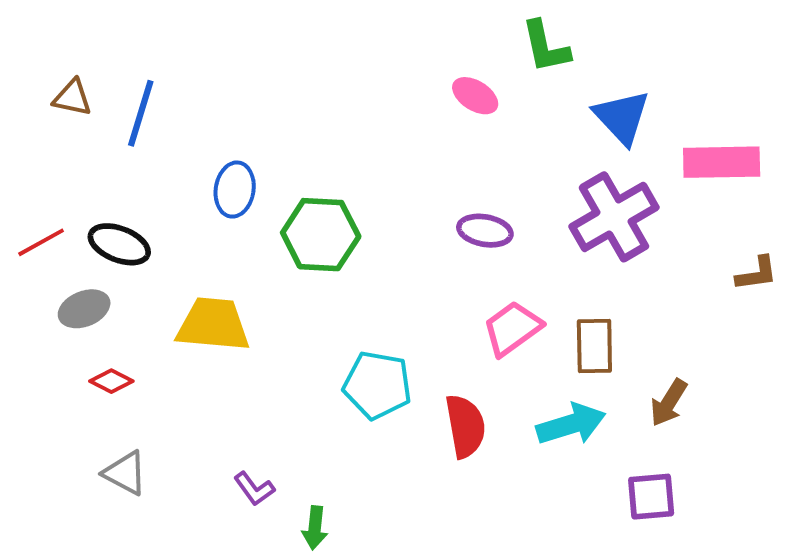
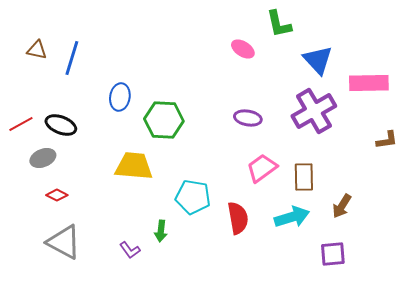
yellow trapezoid: (213, 324) -> (134, 166), moved
gray triangle: (125, 473) -> (64, 242), size x1.5
green arrow: (315, 528) -> (161, 231), moved

